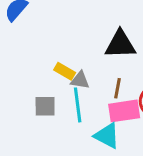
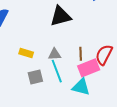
black triangle: (120, 44) -> (61, 16), moved
yellow rectangle: (65, 71) -> (26, 53), moved

